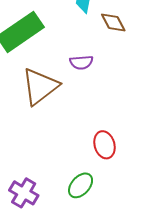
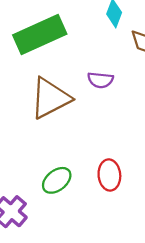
green ellipse: (81, 185) -> (57, 180), moved

